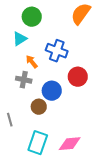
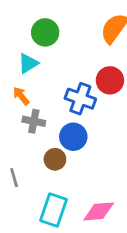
blue cross: (57, 51) -> (80, 99), moved
orange arrow: (32, 62) -> (21, 96), moved
red circle: (78, 77) -> (110, 80), moved

